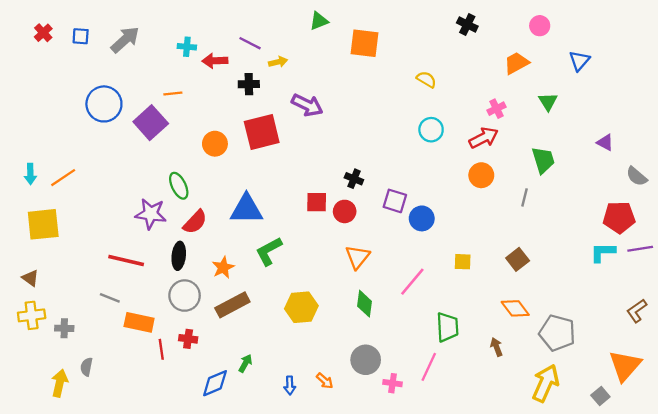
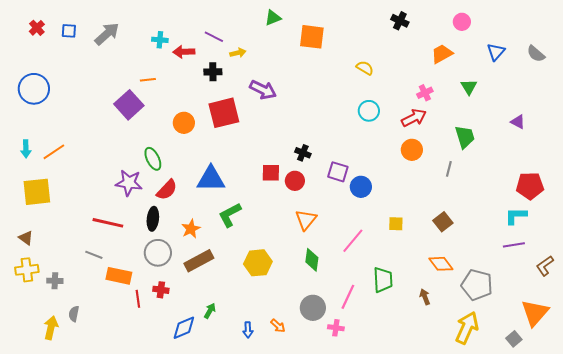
blue circle: (104, 104) -> (34, 89), moved
gray semicircle: (637, 176) -> (536, 54), moved
purple line: (640, 249) -> (514, 245), moved
pink line: (429, 367) -> (348, 297), moved

